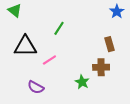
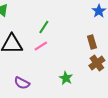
pink line: (49, 60) -> (41, 46), moved
brown cross: (101, 67) -> (97, 63), moved, turned -35

